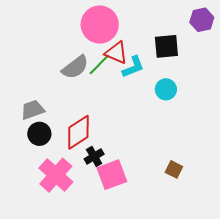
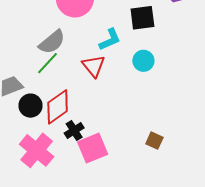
red triangle: (116, 53) -> (94, 66), moved, turned 30
green line: (99, 65) -> (47, 63), moved
black circle: (39, 134) -> (31, 106), moved

